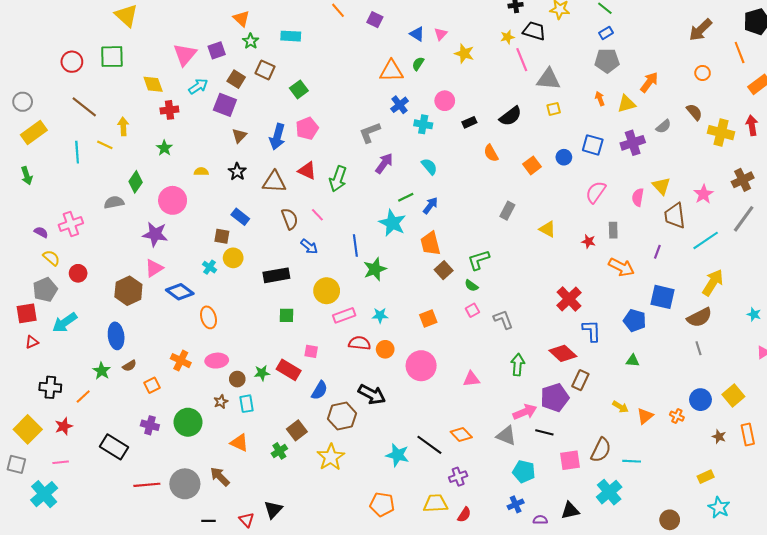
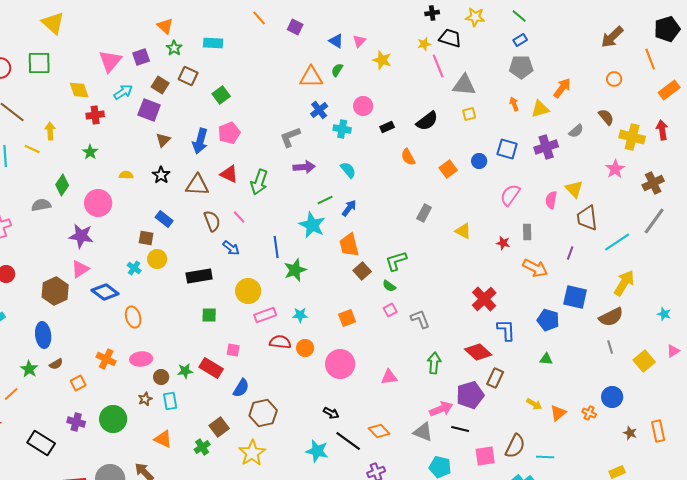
purple arrow: (384, 163) -> (304, 167), turned 50
pink star: (704, 194) -> (615, 169), moved
black arrow: (372, 394) -> (331, 413), moved, size x0.6
yellow square: (733, 395) -> (644, 361), moved

